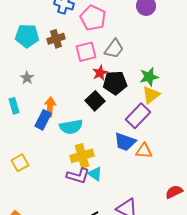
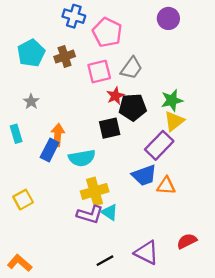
cyan pentagon: (27, 36) -> (31, 53), turned -30
black square: (95, 101) -> (110, 128), turned 30
blue trapezoid: (125, 142) -> (144, 175), turned -40
red semicircle: (174, 192) -> (187, 241), moved

